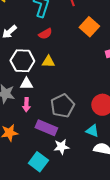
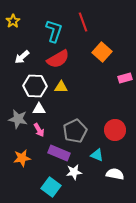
red semicircle: (45, 34) -> (58, 59), size x1.6
pink arrow: (26, 105) -> (39, 130), turned -32
cyan triangle: (92, 131) -> (97, 155), moved

